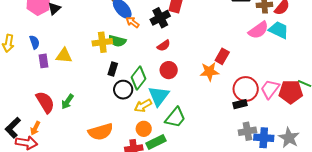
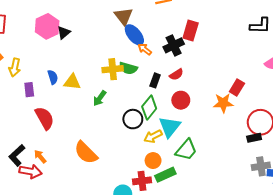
blue semicircle: (34, 42) -> (53, 77), moved
purple rectangle: (44, 61) -> (29, 90), moved
black rectangle: (113, 69) -> (155, 80), moved
red semicircle: (45, 102) -> (45, 118), moved
green arrow: (67, 102) -> (100, 98), moved
orange arrow: (35, 128) -> (40, 156), turned 112
orange semicircle: (101, 132) -> (86, 153), moved, turned 60

